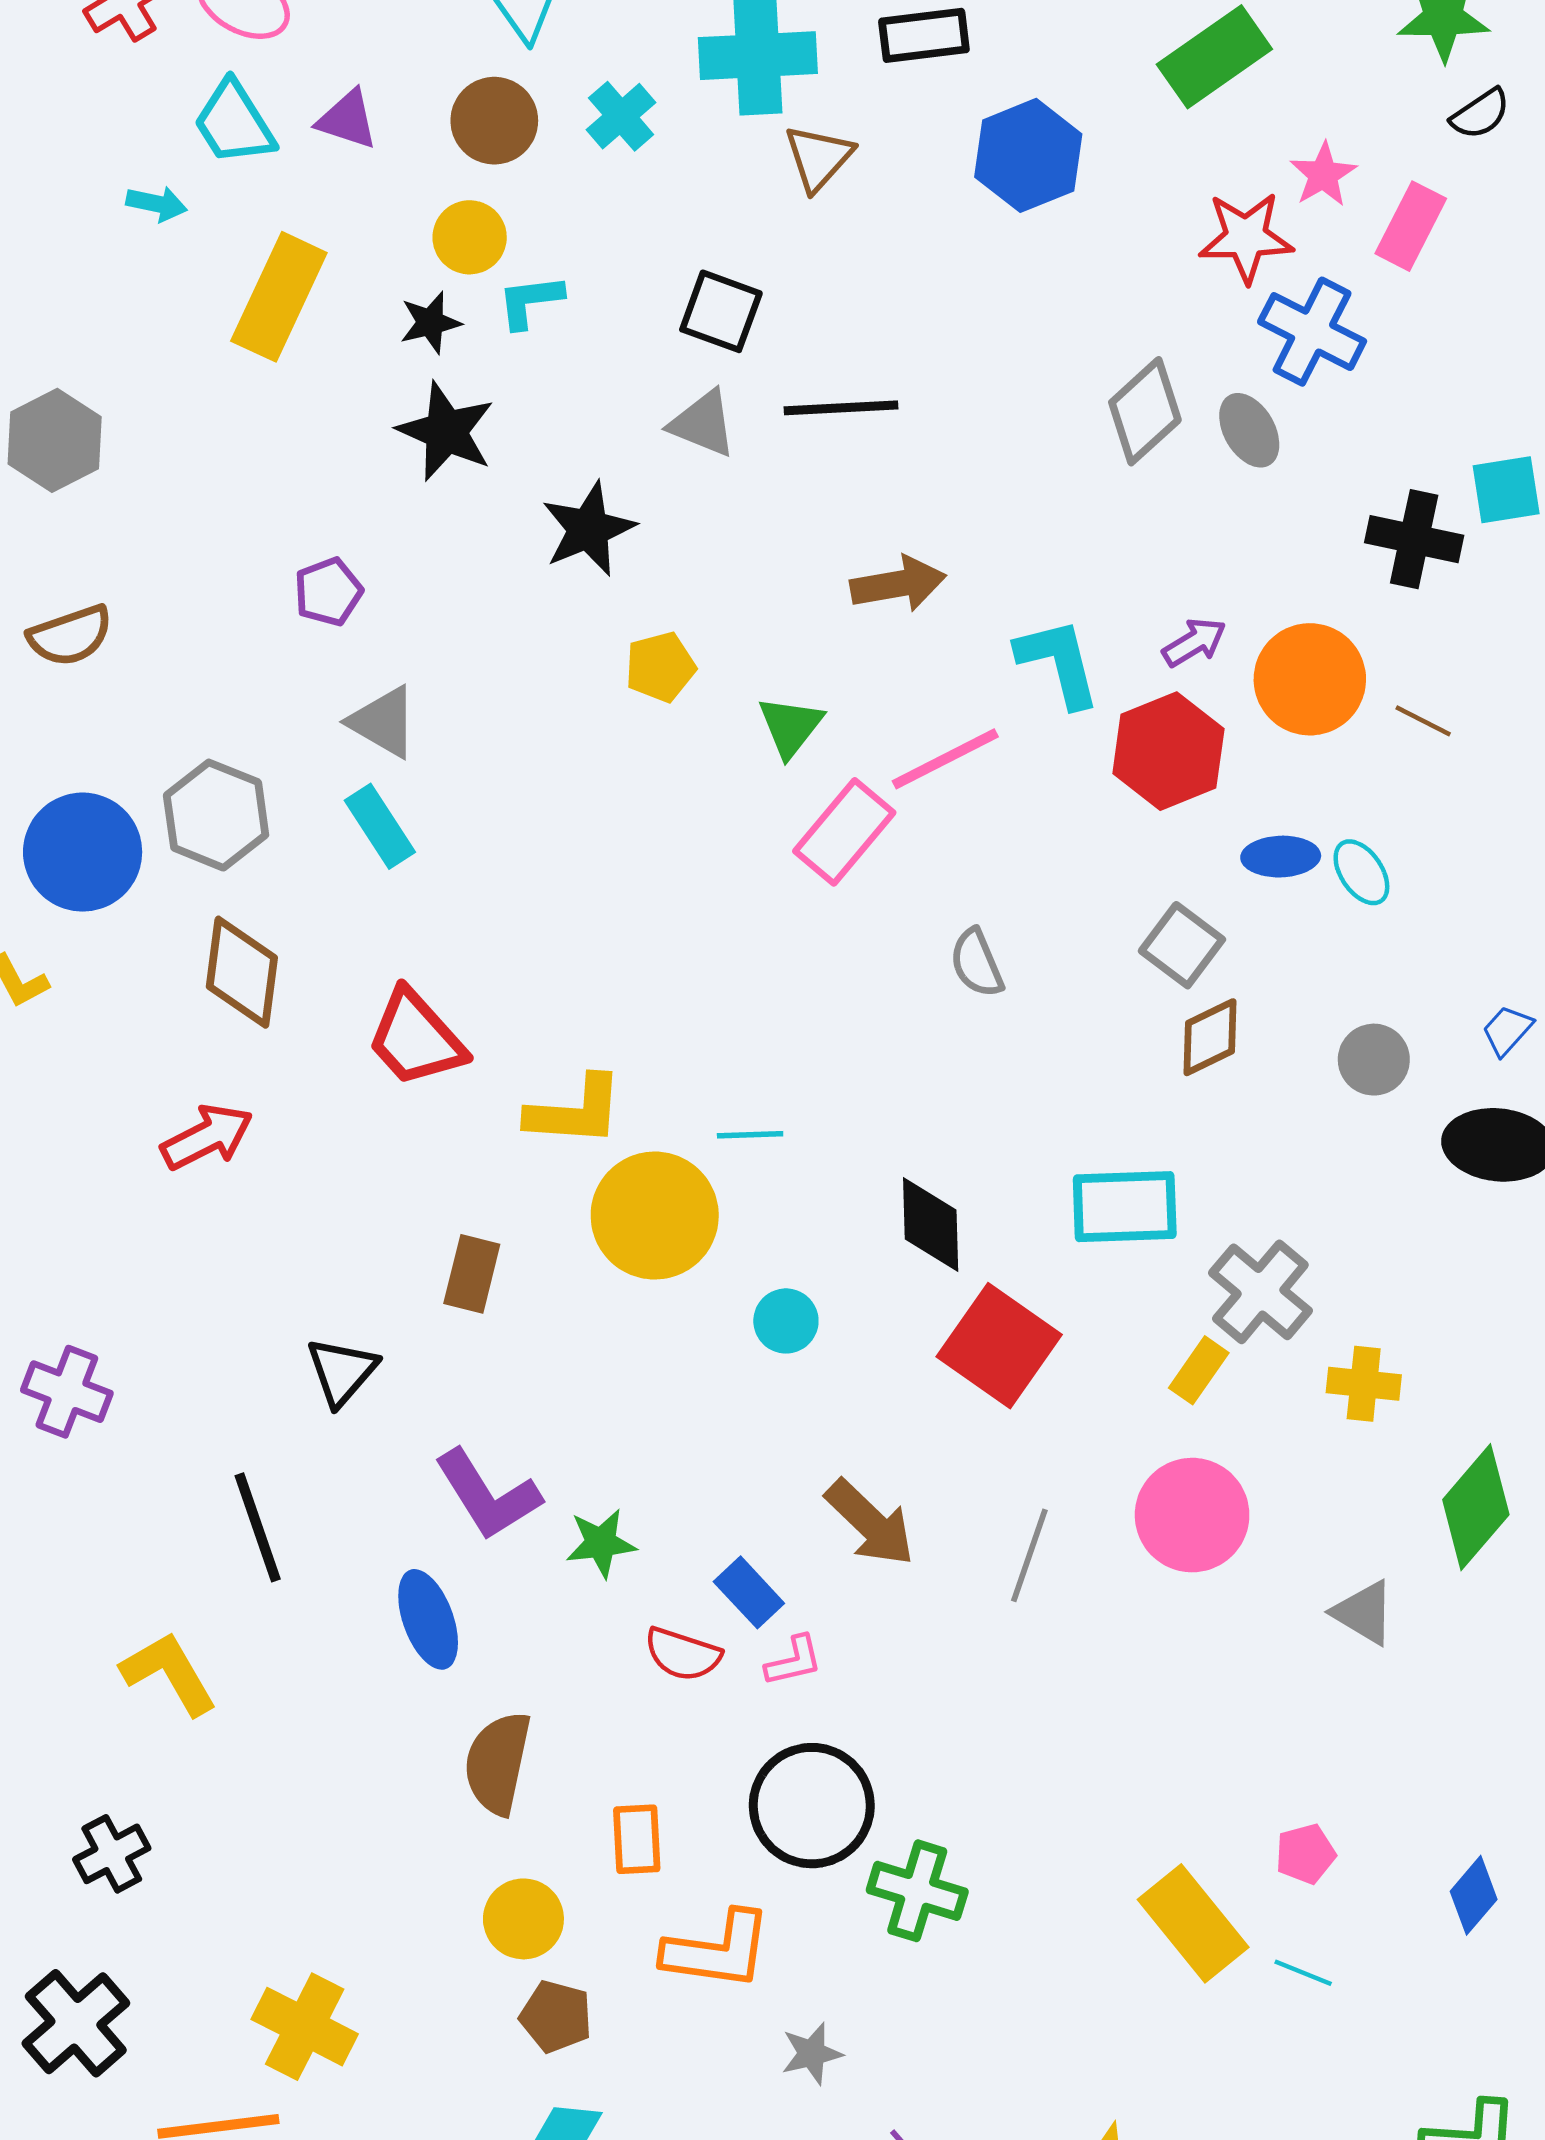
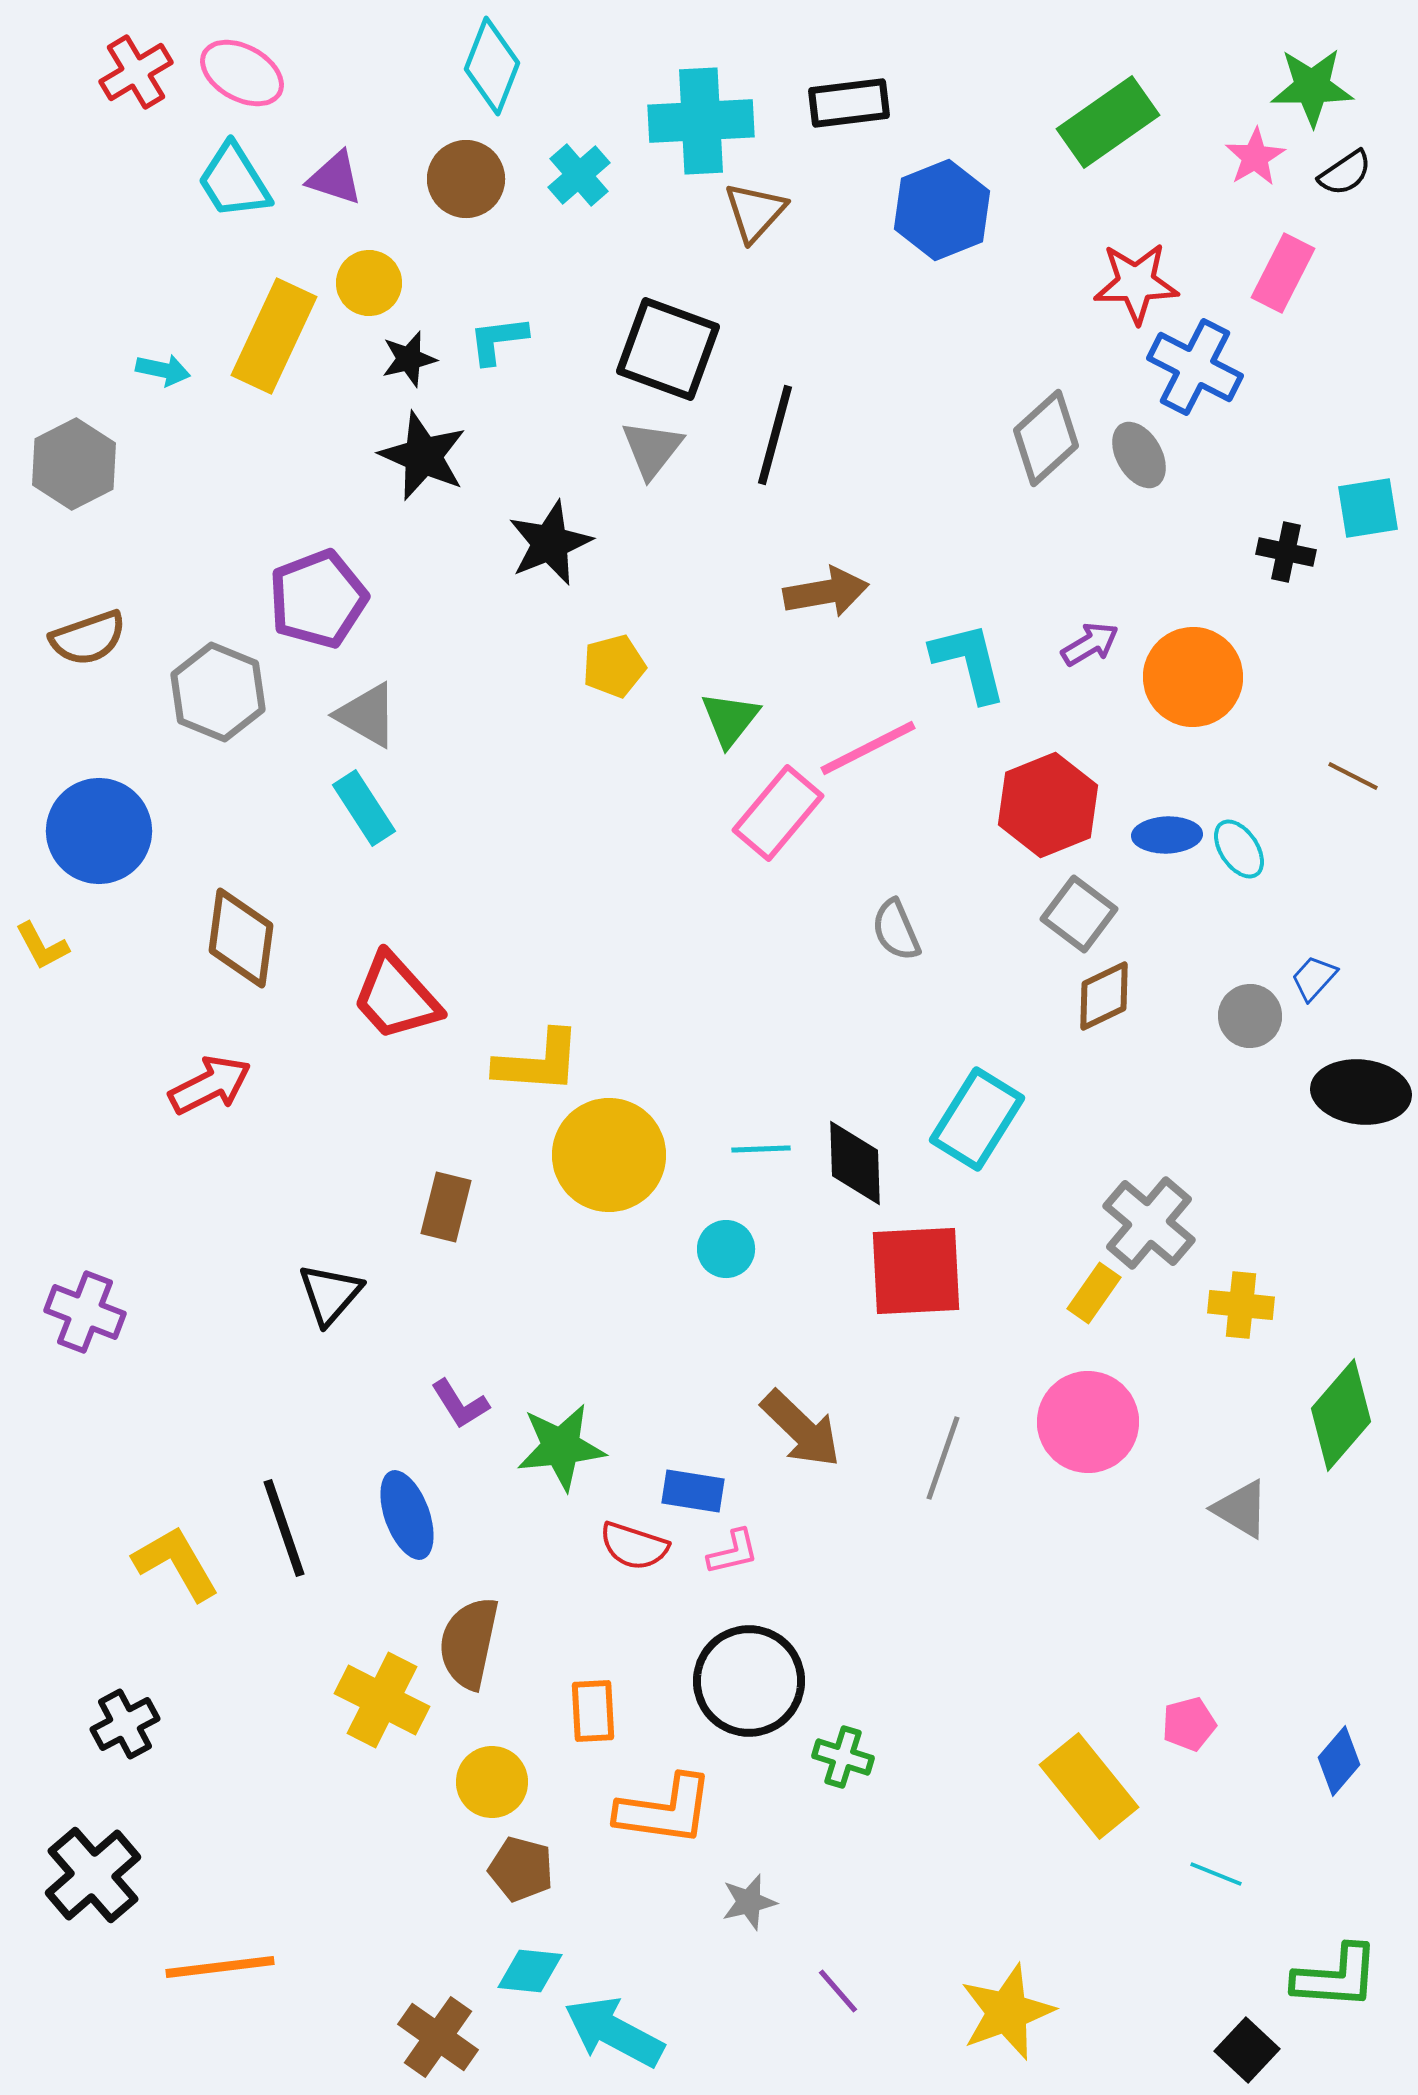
pink star: (1323, 175) -> (1255, 157), moved
cyan arrow: (157, 204) -> (163, 370), moved
yellow circle: (470, 237) -> (369, 283), moved
black square: (721, 311) -> (668, 349), size x1.4
black line: (841, 408) -> (775, 435), turned -72
gray triangle: (703, 424) -> (652, 449), turned 46
black cross: (1414, 539) -> (1286, 552), size x0.7
purple pentagon: (328, 592) -> (318, 599), size x1.6
brown line: (1423, 721) -> (1353, 776), moved
red hexagon: (1168, 751) -> (1048, 805), moved
gray hexagon: (216, 815) -> (218, 692), moved
blue trapezoid: (1507, 1030) -> (1314, 978), moved
cyan line: (750, 1135) -> (761, 1149), moved
cyan rectangle: (1125, 1207) -> (977, 1119), moved, turned -56
red square: (999, 1346) -> (916, 1271), turned -38
purple L-shape: (488, 1495) -> (460, 1404), size x0.6
black line: (258, 1527) -> (284, 1528), moved
green star: (601, 1543) -> (561, 1447), size x1.4
blue rectangle: (749, 1592) -> (693, 1491), turned -38
green cross: (917, 1891) -> (843, 1757), size x0.7
cyan line: (1303, 1973) -> (1216, 1874), moved
yellow cross: (305, 2027) -> (382, 1700), moved

